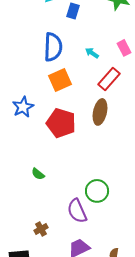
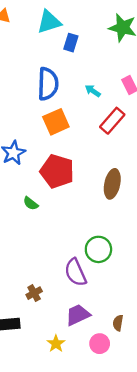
brown ellipse: (100, 112) -> (112, 184), moved
green semicircle: (38, 174) -> (31, 203), moved

